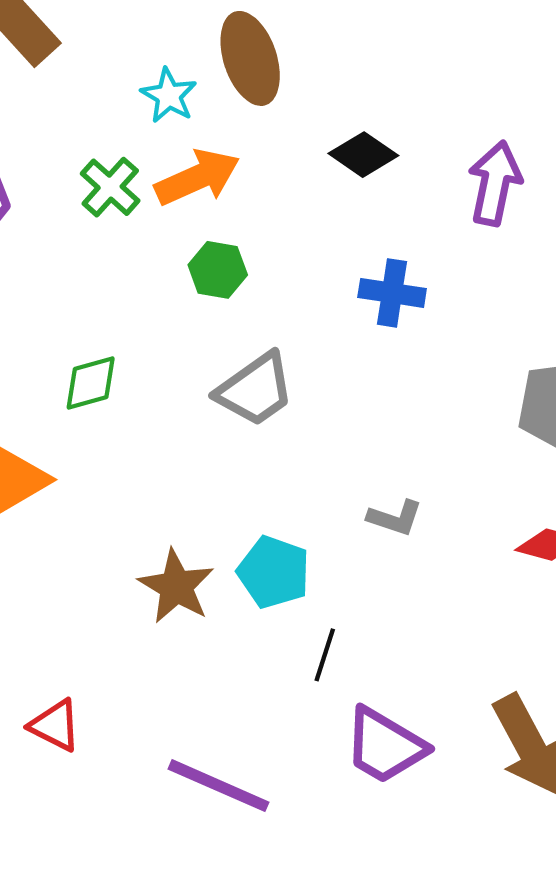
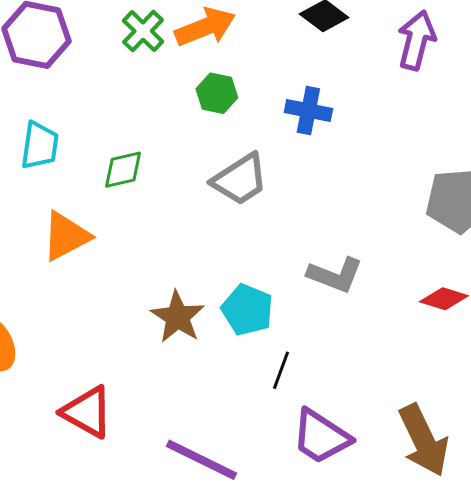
blue cross: (392, 293) -> (308, 110), moved
gray L-shape: (395, 518) -> (335, 275), size x1.4
red triangle: (55, 725) -> (87, 412), size x1.4

